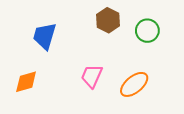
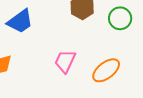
blue trapezoid: (45, 36) -> (20, 21), turned -144

